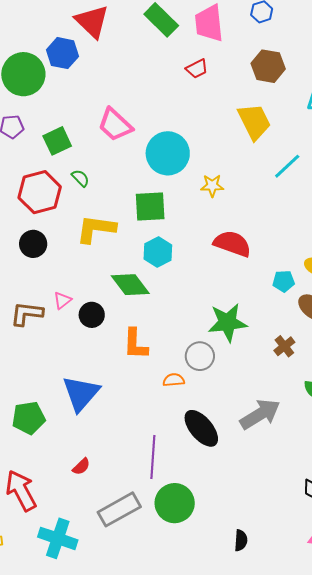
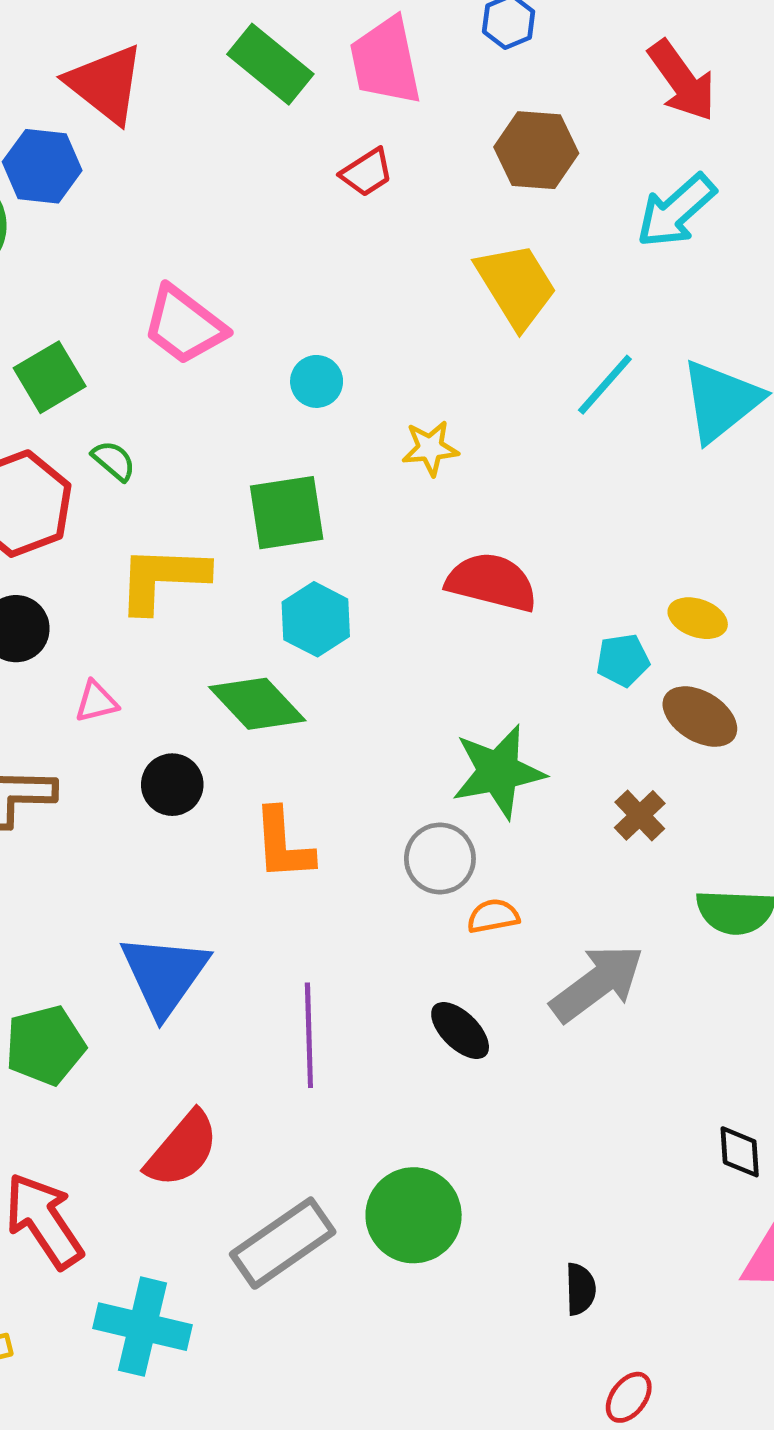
cyan circle: (168, 153) -> (317, 381), size x0.5
pink triangle: (62, 300) -> (96, 702), moved, turned 30
orange semicircle: (174, 380) -> (493, 916), moved
black ellipse: (201, 428) -> (460, 1031), size x0.7
purple line: (153, 457) -> (309, 1035), moved
red semicircle: (81, 467) -> (182, 1149), size x1.8

